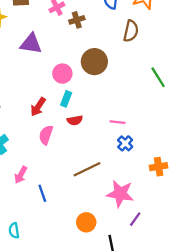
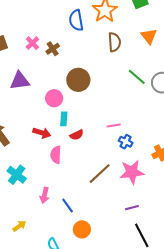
brown semicircle: (131, 31) -> (114, 42), moved
red arrow: (38, 107) -> (42, 133), turned -90
pink star: (120, 194) -> (132, 172), moved
purple line: (135, 219) -> (132, 208), moved, turned 56
orange circle: (86, 222) -> (82, 229), moved

